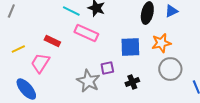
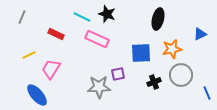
blue triangle: (171, 11) -> (200, 34), moved
red rectangle: (52, 41) -> (56, 34), moved
gray star: (88, 81) -> (99, 87), turned -30
black cross: (132, 82) -> (154, 82), moved

